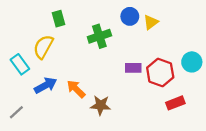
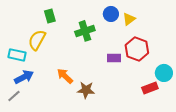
cyan circle: (192, 62) -> (164, 73), moved
cyan rectangle: (20, 64) -> (17, 55), turned -42
red hexagon: (160, 73) -> (137, 49), moved
blue arrow: (46, 85) -> (24, 77), moved

